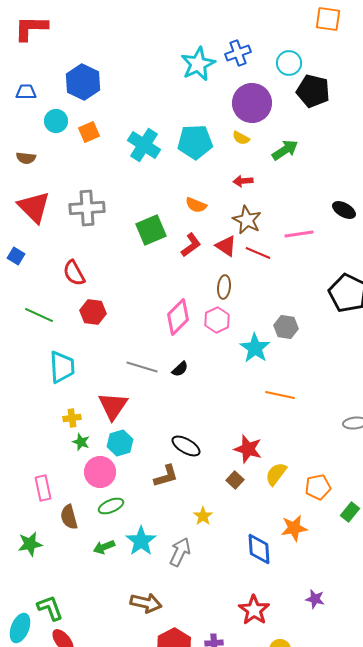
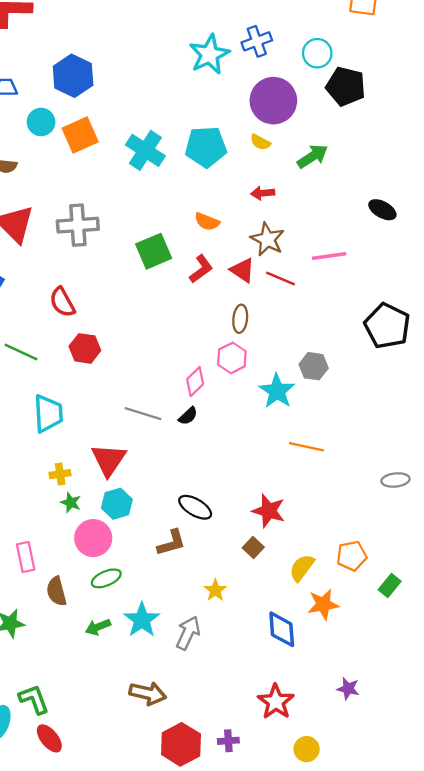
orange square: (89, 132) -> (80, 135), size x1.4
black ellipse: (344, 210) -> (382, 210), moved
pink diamond: (178, 317) -> (195, 382), moved, size x0.7
yellow semicircle: (276, 474) -> (302, 568), moved

